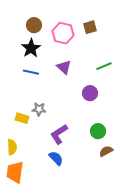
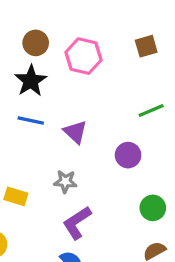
brown square: (90, 27) -> (146, 46), moved
purple triangle: (64, 67) -> (75, 132), moved
gray star: (39, 109) -> (65, 181), moved
green circle: (98, 131) -> (153, 208), moved

